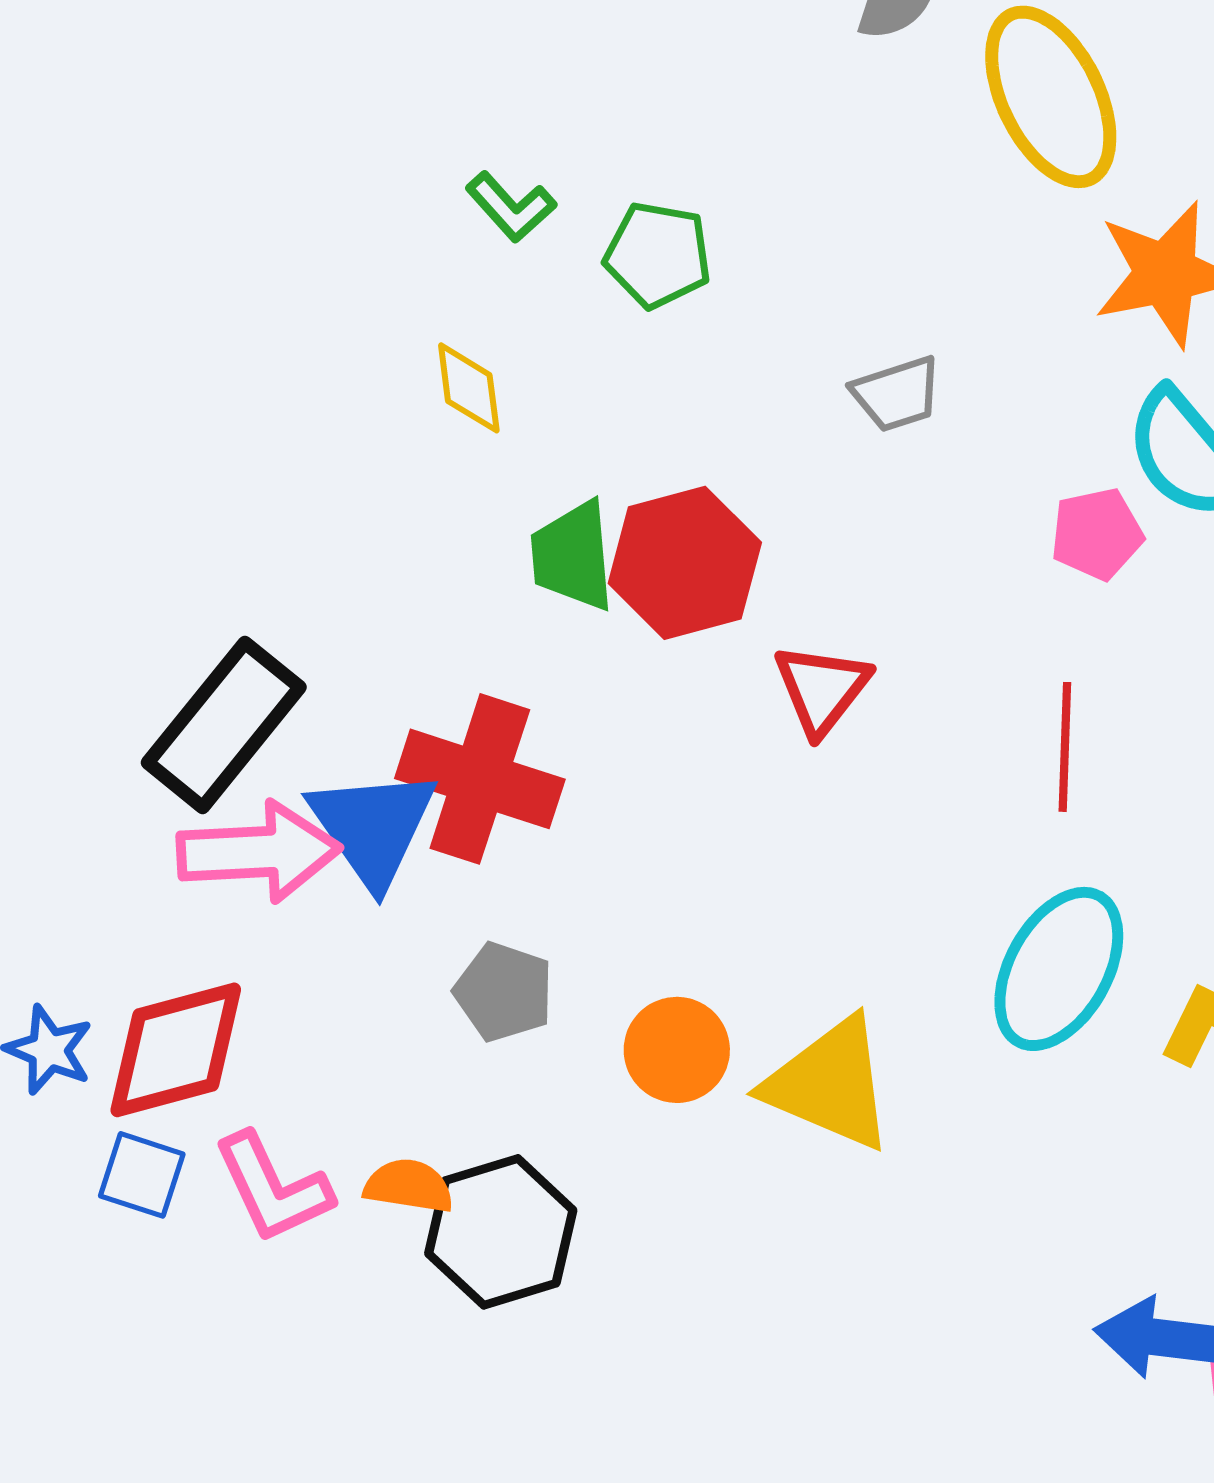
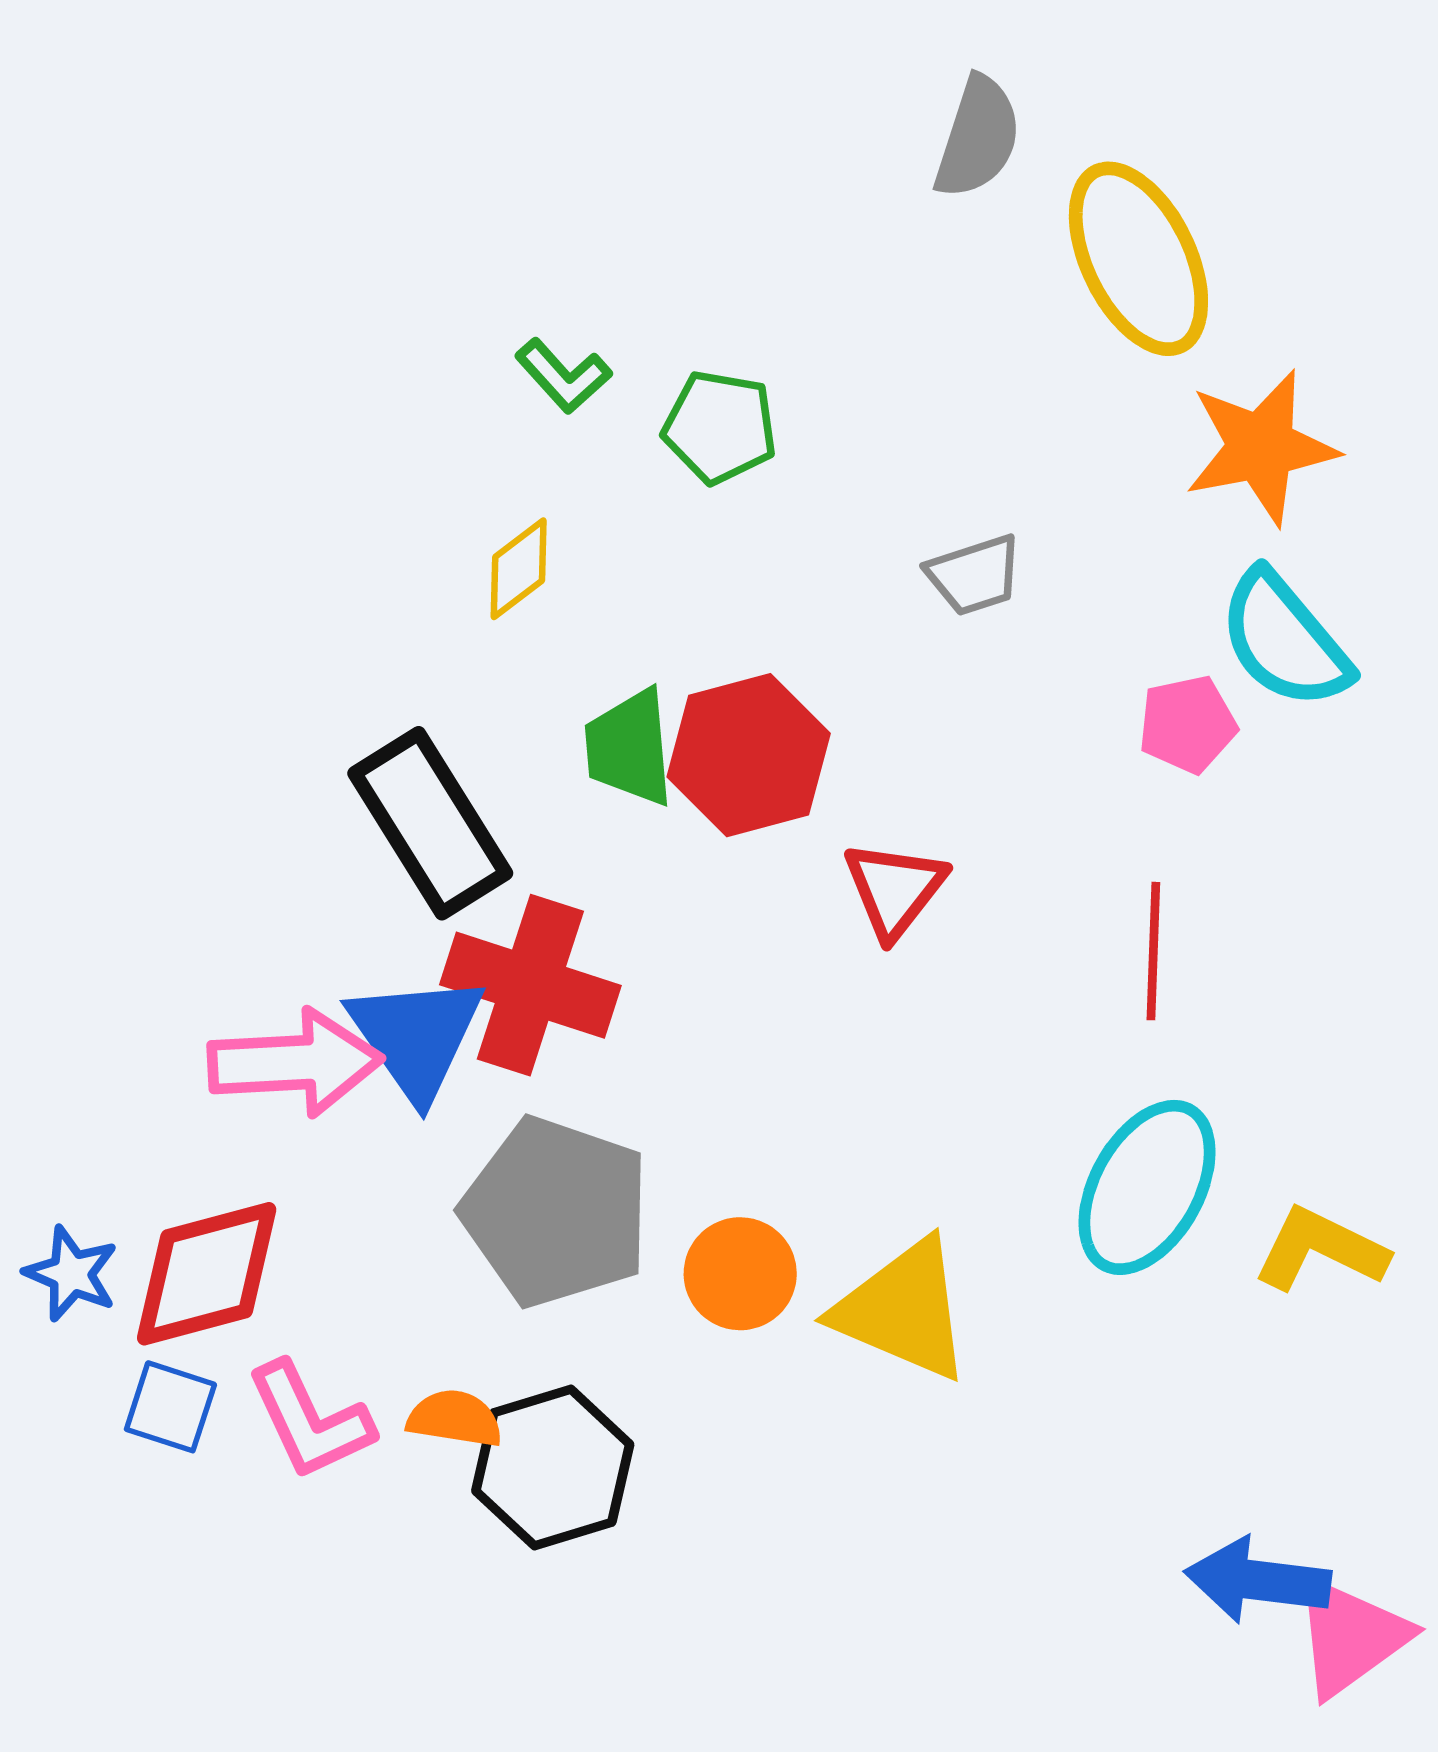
yellow diamond: (469, 388) -> (519, 569), turned 60
black rectangle: (224, 725) -> (430, 823), moved, turned -71
gray pentagon: (504, 992) -> (556, 1212), size x1.8

